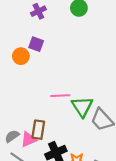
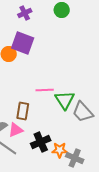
purple square: (36, 44) -> (23, 43), size x1.6
brown rectangle: (38, 130) -> (23, 111), moved

